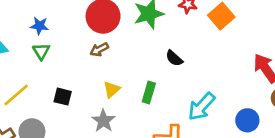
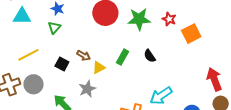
brown arrow: (99, 49) -> (84, 56), moved, turned -136
green rectangle: (149, 92) -> (122, 57), moved

